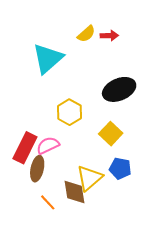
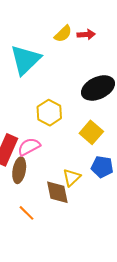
yellow triangle: (89, 178) -> (72, 177), size x0.7
orange line: (48, 202) -> (26, 213), moved

